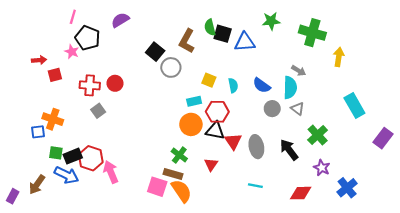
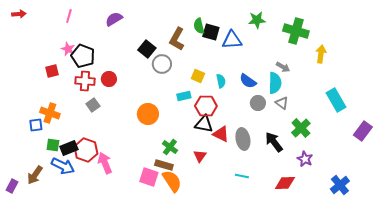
black pentagon: (88, 38) -> (83, 56), moved
red arrow: (39, 60) -> (19, 14), moved
orange circle: (191, 124) -> (148, 114), moved
red triangle: (233, 141) -> (221, 134), turned -30
blue cross: (347, 188) -> (340, 185), moved

